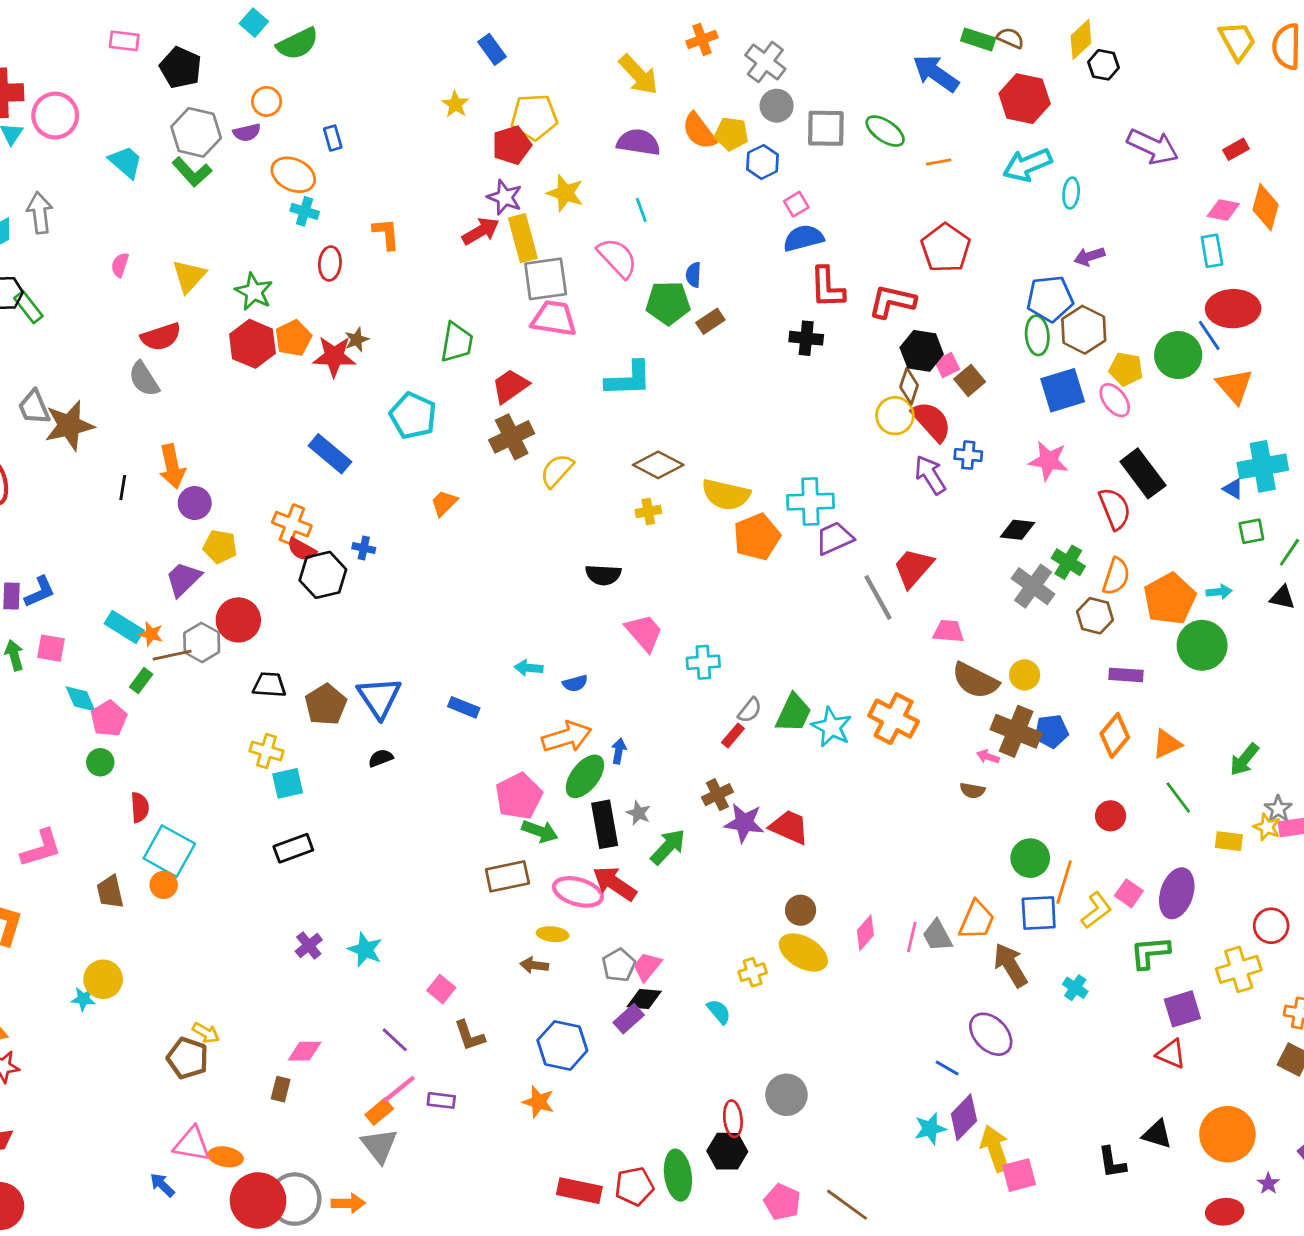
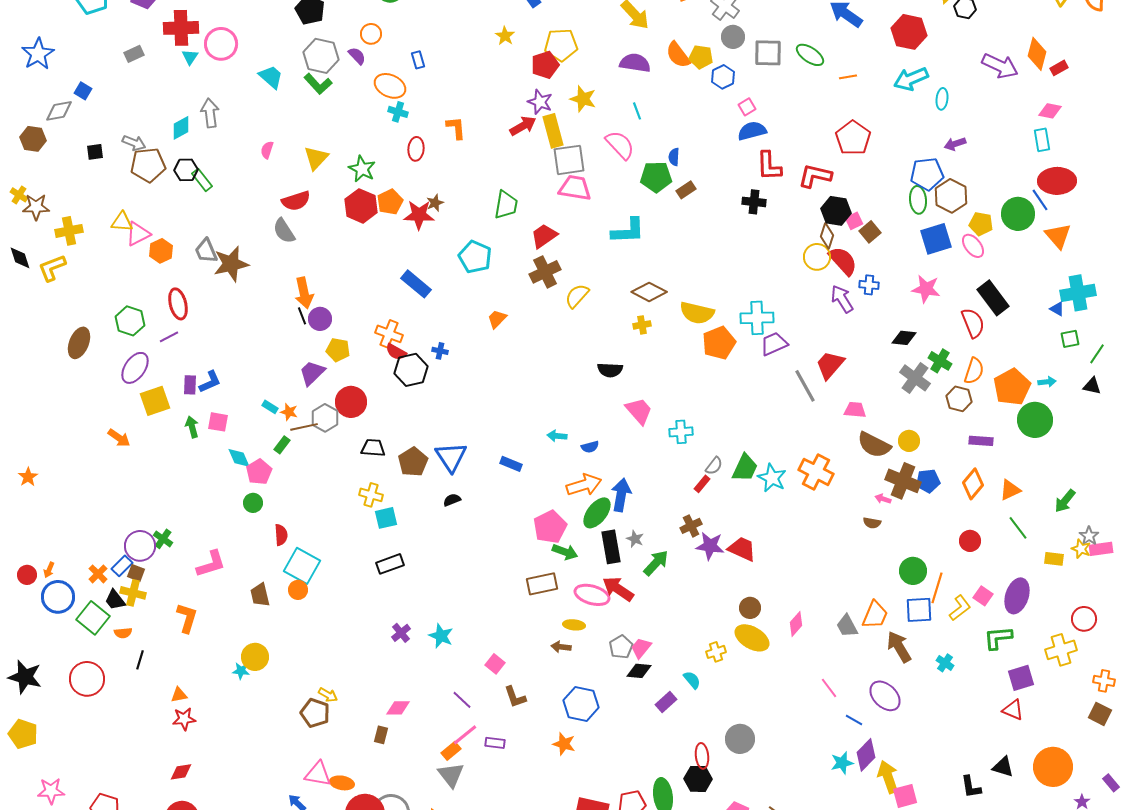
purple semicircle: (247, 132) -> (357, 56), turned -120
orange diamond: (1266, 207) -> (1037, 54), moved
black line: (123, 488) -> (302, 316), moved, turned -30
cyan rectangle: (124, 627) -> (270, 407), size x0.6
blue arrow: (619, 751) -> (621, 495), size x1.8
pink line: (912, 937) -> (829, 688), moved, turned -50
purple rectangle: (629, 1019) -> (666, 702), moved

